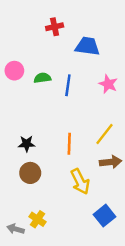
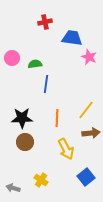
pink star: (108, 84) -> (89, 57), moved
blue line: (68, 85) -> (46, 84), moved
black star: (27, 144) -> (22, 118), size x1.5
yellow cross: (38, 219) -> (41, 180), moved

